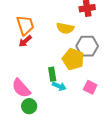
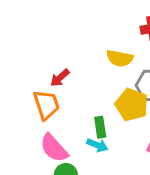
orange trapezoid: (25, 25) -> (46, 105), moved
cyan arrow: (59, 86) -> (97, 145), moved

